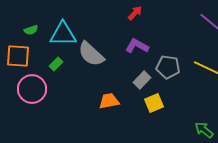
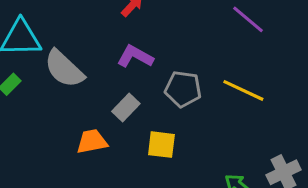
gray rectangle: (142, 80) -> (126, 107), moved
yellow square: (154, 103) -> (161, 145), turned 30

